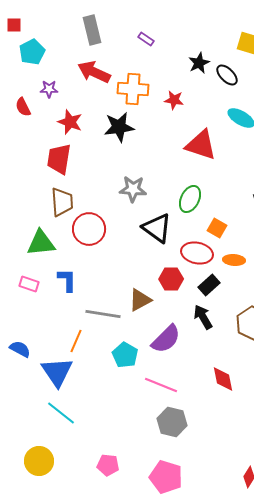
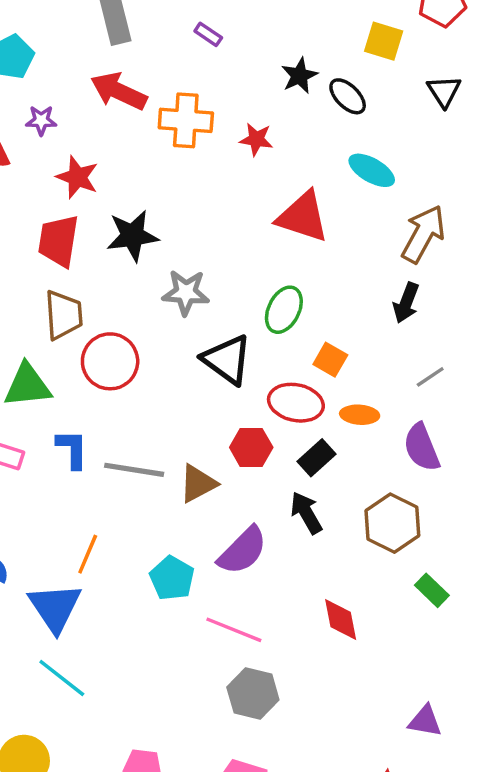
black star: (119, 127) -> (132, 236), moved
gray line: (103, 314) -> (134, 470), moved

